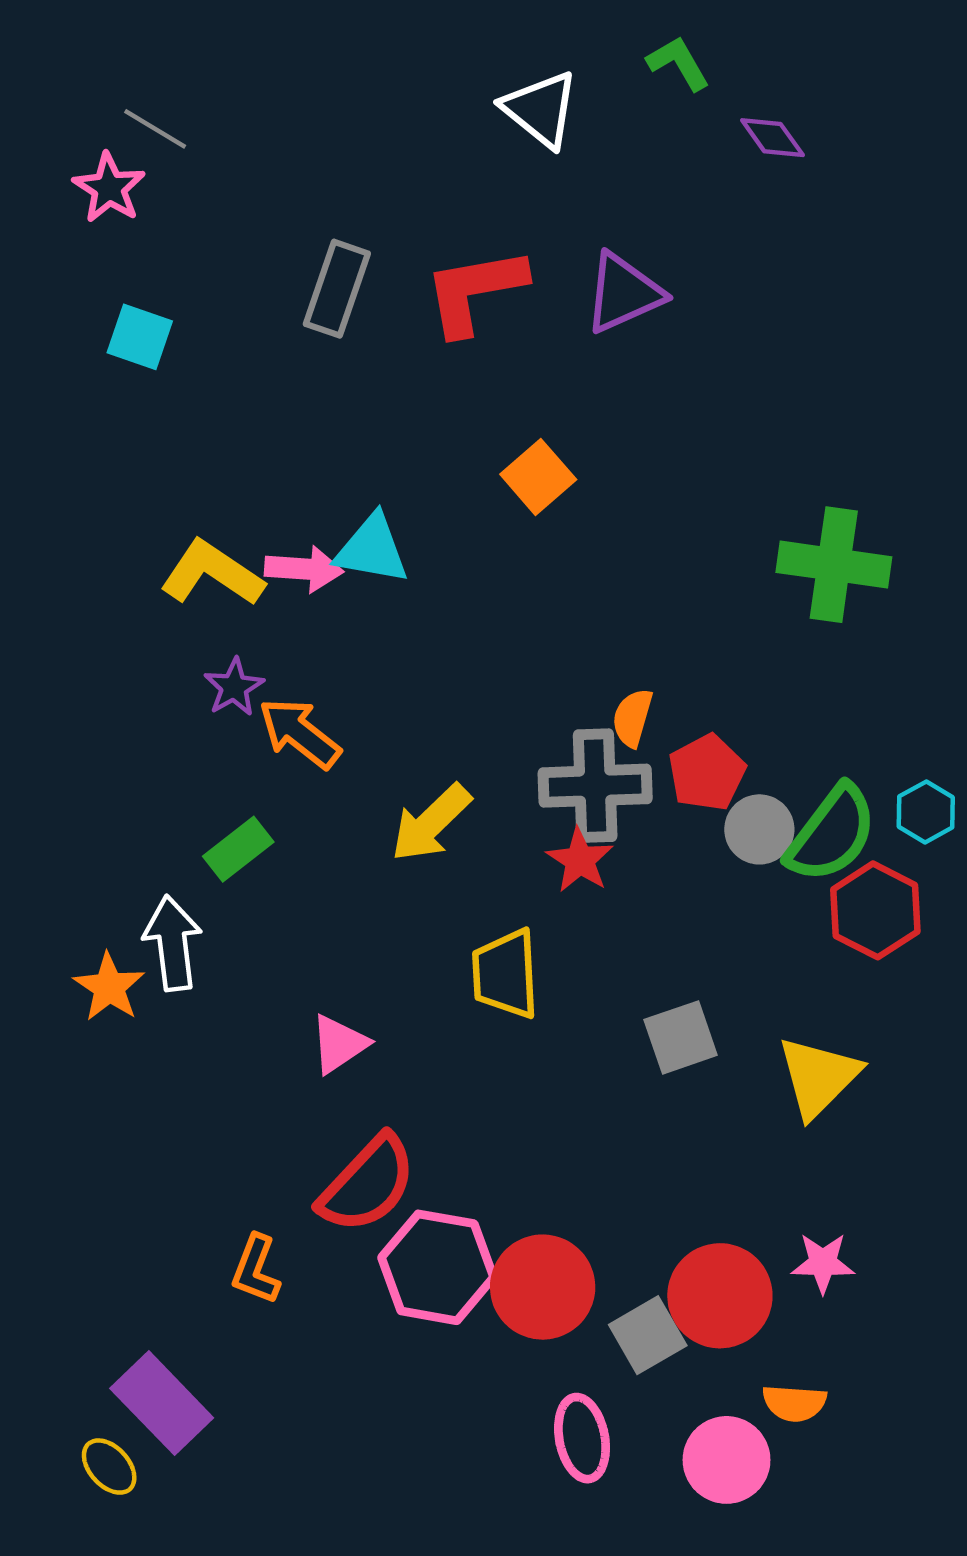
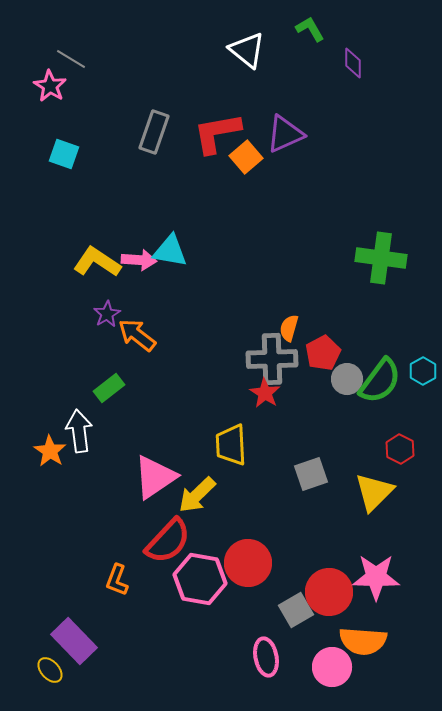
purple diamond: (772, 138) -> (353, 63), turned 36
orange square: (538, 477) -> (246, 157), moved
yellow arrow: (431, 823) -> (197, 495), moved
red hexagon: (875, 910) -> (400, 449), moved, size x0.7
pink triangle: (339, 1044) -> (155, 477), size x1.6
pink star: (823, 1263) -> (376, 577), size x1.6
red circle: (543, 1287) -> (248, 563), moved
orange semicircle: (794, 1403) -> (363, 641), size x1.6

